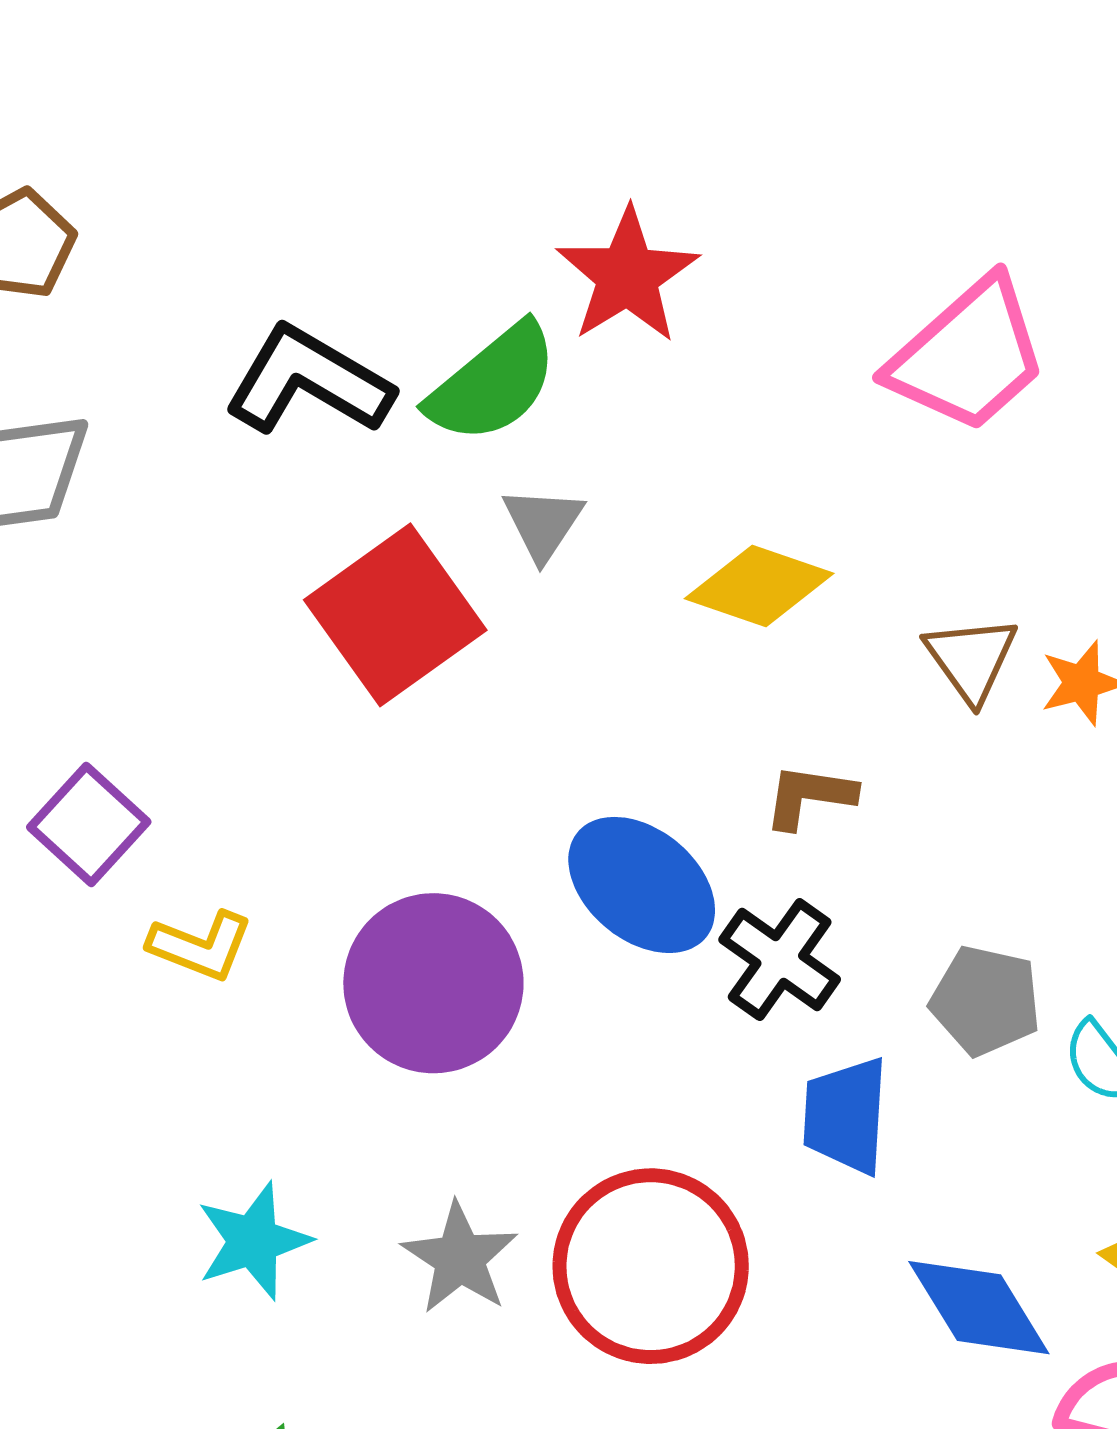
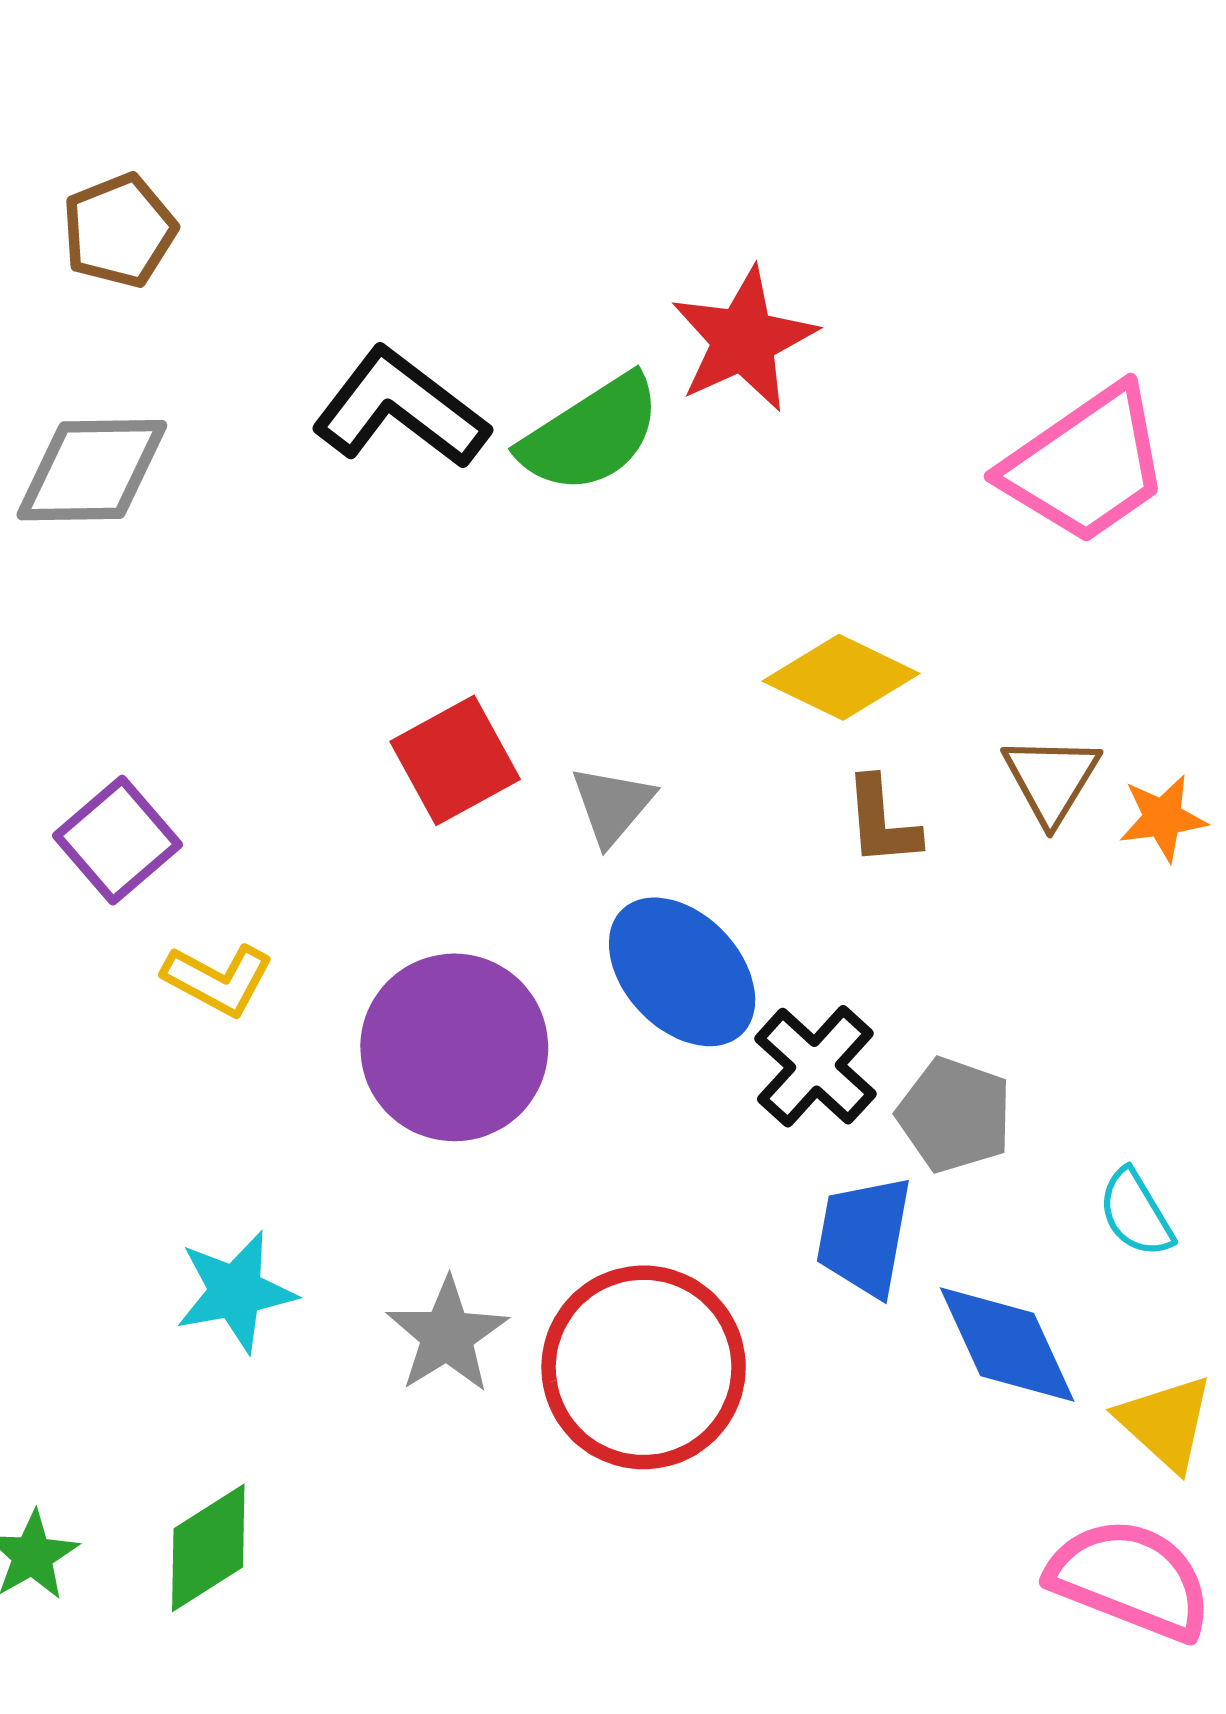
gray triangle: (543, 523) -> (612, 805), moved
red square: (395, 615) -> (455, 760), moved, size x0.7
brown L-shape: (809, 796) -> (882, 822), moved, turned -110
gray pentagon: (986, 1001) -> (955, 1115), moved
blue diamond: (979, 1308) -> (1007, 1344), moved

